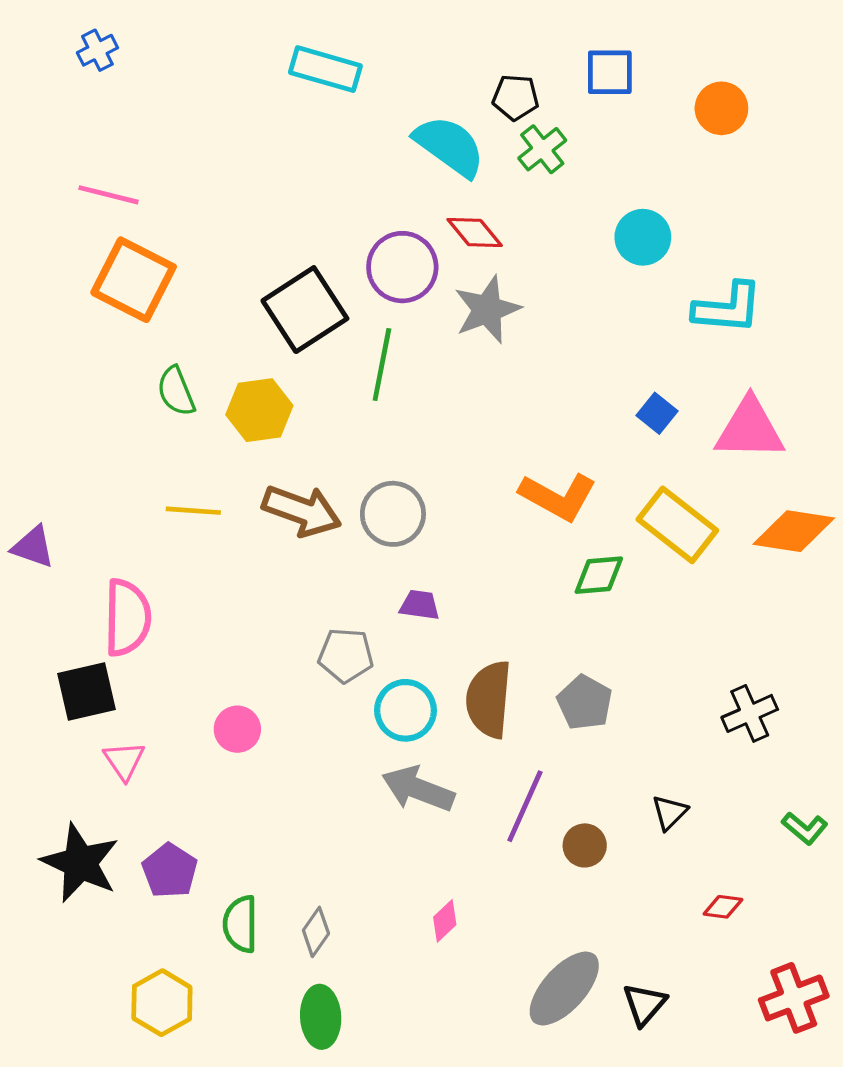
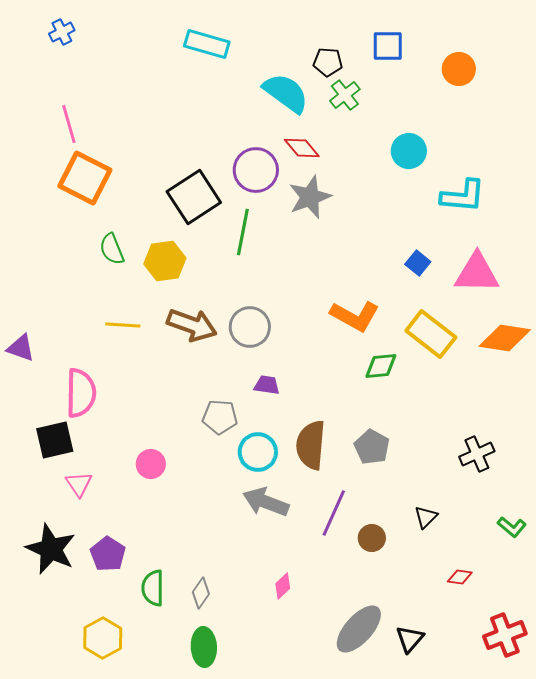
pink line: (108, 195) -> (69, 124), turned 60

